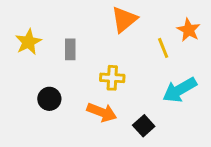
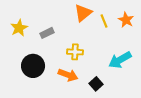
yellow line: (163, 48) -> (104, 21), moved
gray rectangle: (70, 49) -> (47, 33), turned 64
black circle: (49, 99) -> (33, 66), size x1.5

